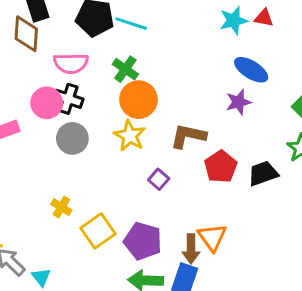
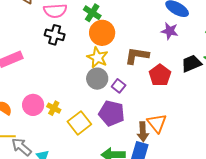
purple star: (238, 102) -> (170, 31), turned 30
pink circle: (47, 103) -> (33, 105), moved
gray circle: (72, 138) -> (97, 79), moved
black trapezoid: (263, 173) -> (191, 63), moved
purple pentagon: (143, 241) -> (112, 113), moved

